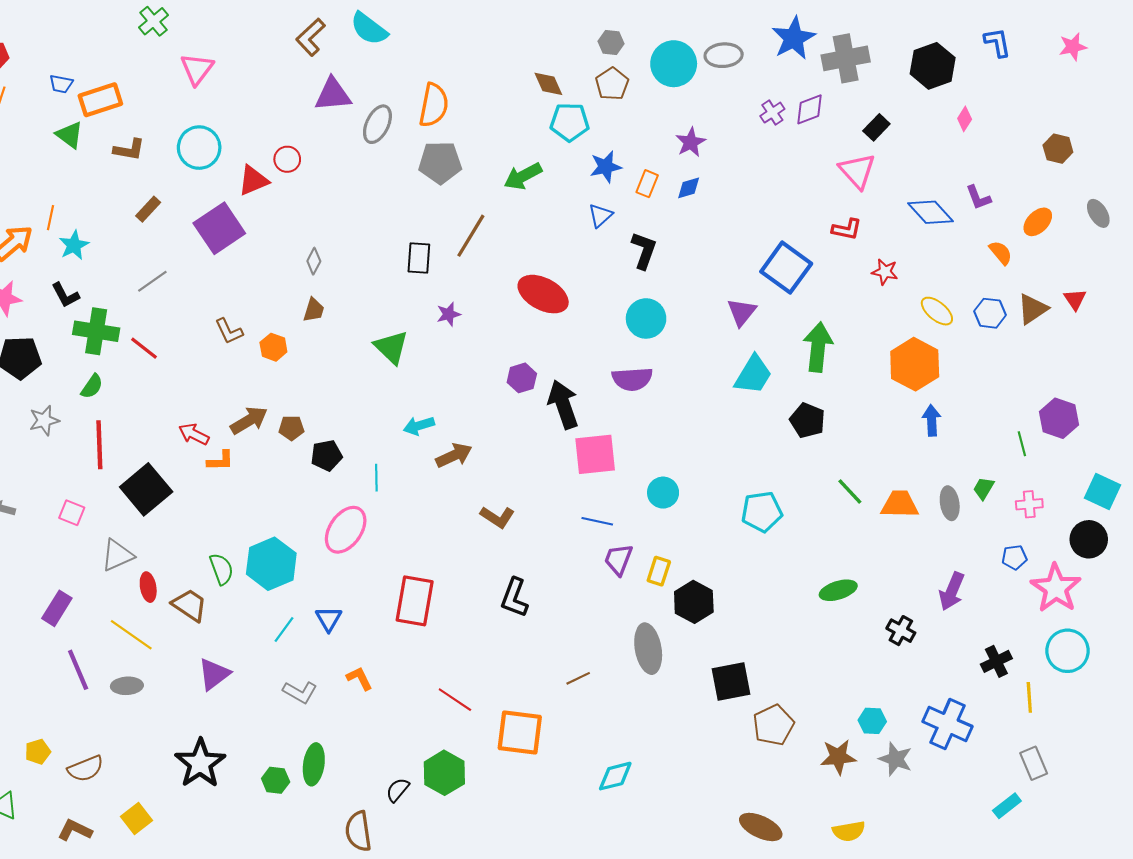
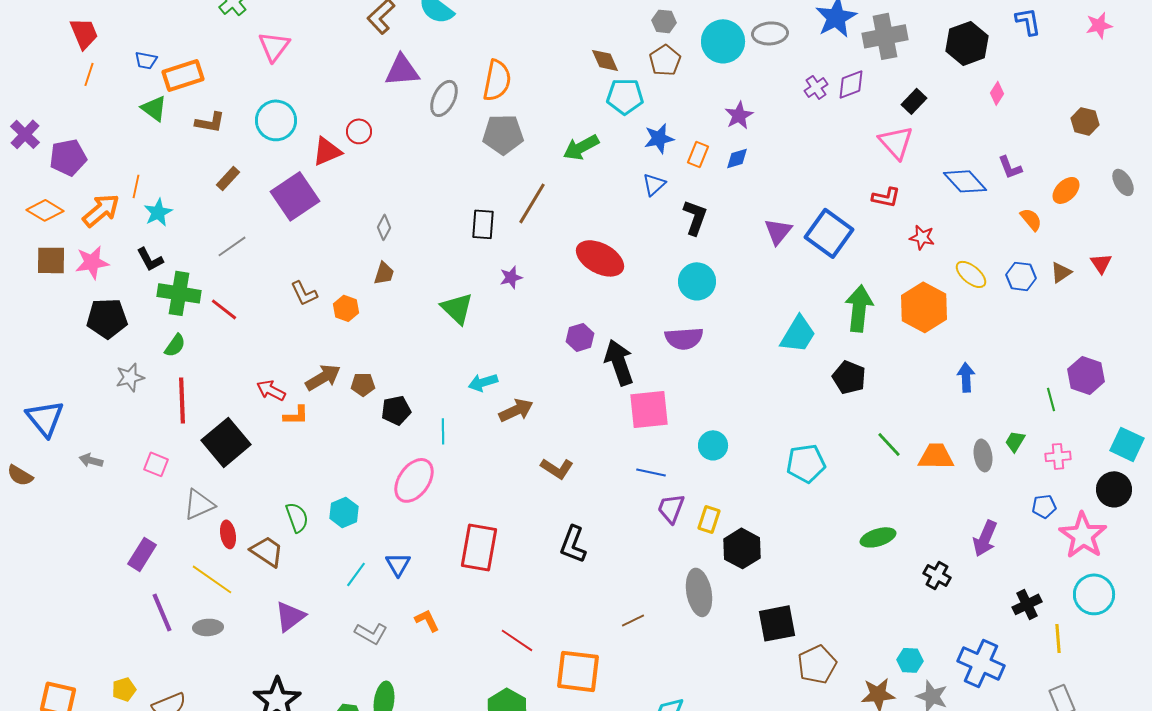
brown triangle: (1032, 309) -> (1061, 272), size x0.7
purple triangle: (742, 312) -> (778, 231), moved
orange hexagon: (915, 364) -> (924, 307), moved
cyan hexagon: (271, 564) -> (344, 512), size x0.6

